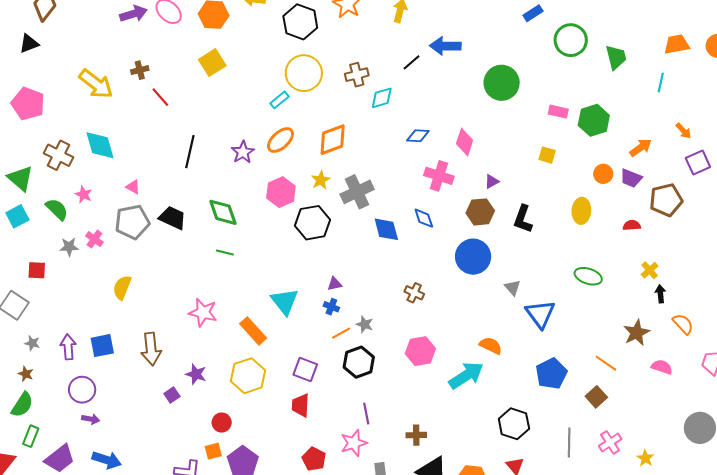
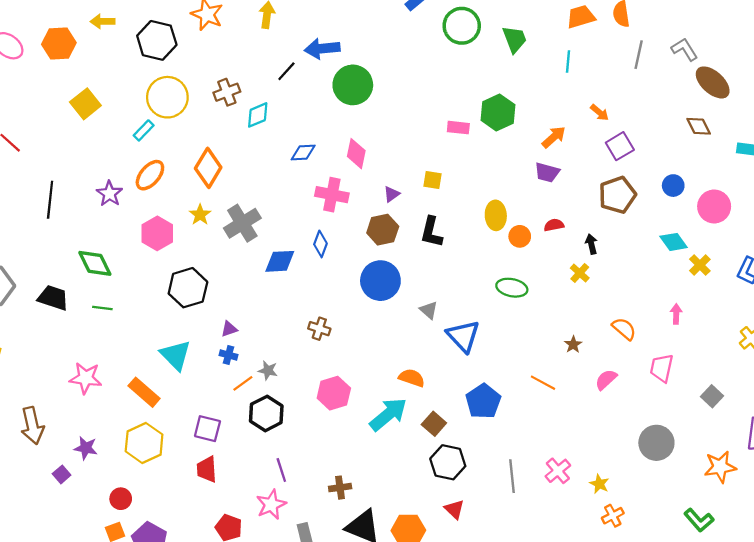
yellow square: (212, 63) -> (85, 104), moved
green circle: (502, 83) -> (353, 85), moved
pink rectangle: (558, 112) -> (458, 128), moved
orange diamond: (333, 140) -> (208, 168), turned -32
yellow square: (547, 155) -> (432, 180), moved
orange circle: (603, 174) -> (520, 236), moved
brown pentagon: (666, 200) -> (617, 195), moved
black trapezoid: (173, 218) -> (53, 298), moved
blue diamond: (424, 218) -> (320, 244), turned 45
black hexagon: (312, 223) -> (188, 288), moved
blue diamond: (386, 229) -> (280, 261), turned -72
black arrow: (660, 294) -> (591, 244), moved
brown star: (637, 333) -> (573, 345), size x0.6
pink semicircle: (662, 367) -> (606, 380), turned -55
brown square: (596, 397) -> (434, 424), moved

